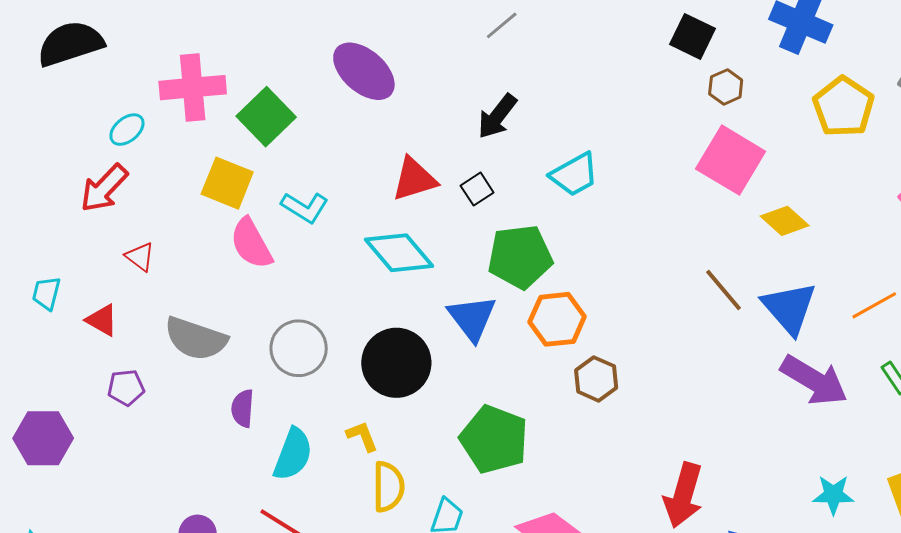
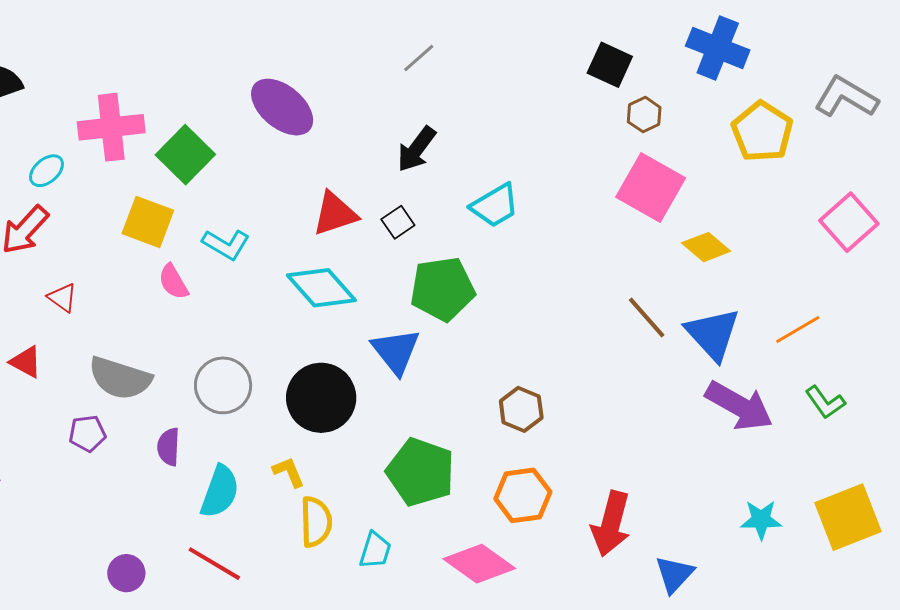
pink semicircle: (251, 243) -> (173, 282), size x0.7
orange hexagon: (557, 319) -> (523, 495), moved
purple pentagon: (126, 388) -> (87, 433), moved

